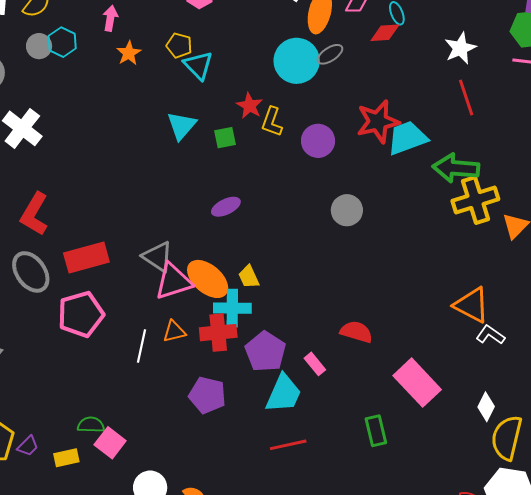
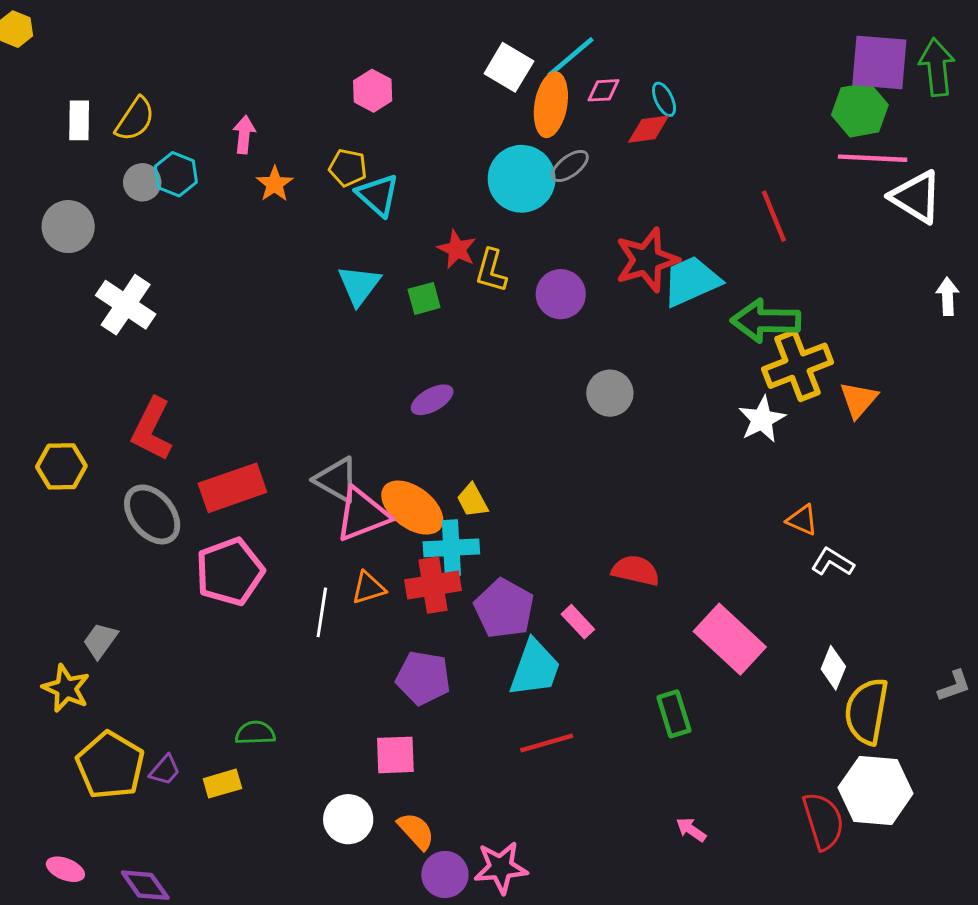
white star: (460, 48) -> (762, 419), moved
orange triangle: (472, 305) -> (802, 520), size x0.6
pink square: (110, 443) -> (395, 755), moved, turned -36

